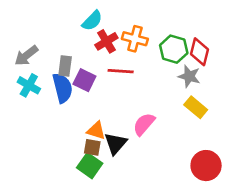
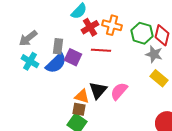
blue semicircle: (62, 88) -> (56, 63), turned 60
black triangle: (115, 144) -> (98, 90), moved

